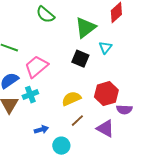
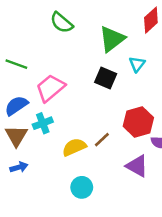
yellow semicircle: (71, 99) -> (74, 147), moved
brown line: (77, 121) -> (102, 140), moved
blue arrow: (41, 130) -> (19, 167), moved

